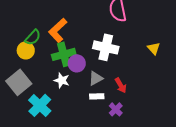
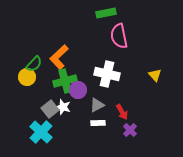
gray square: (19, 82) -> (50, 109), moved, size x0.7
purple cross: (116, 109) -> (130, 130), moved

